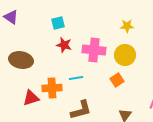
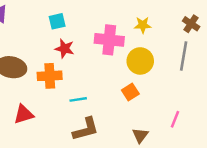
pink cross: (94, 50) -> (109, 40), moved
cyan line: (76, 78) -> (78, 99), moved
orange cross: (52, 88) -> (50, 76), moved

